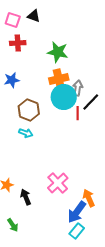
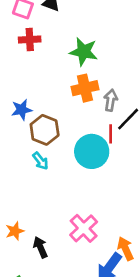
blue star: (12, 80) -> (22, 110), moved
cyan circle: (64, 97) -> (92, 151), moved
cyan arrow: (26, 133) -> (40, 161), turned 32

